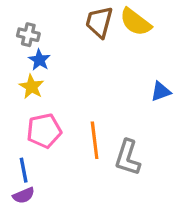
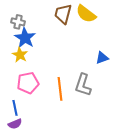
blue star: (39, 60) -> (25, 38), size x1.5
gray L-shape: (128, 158) -> (83, 85), moved

